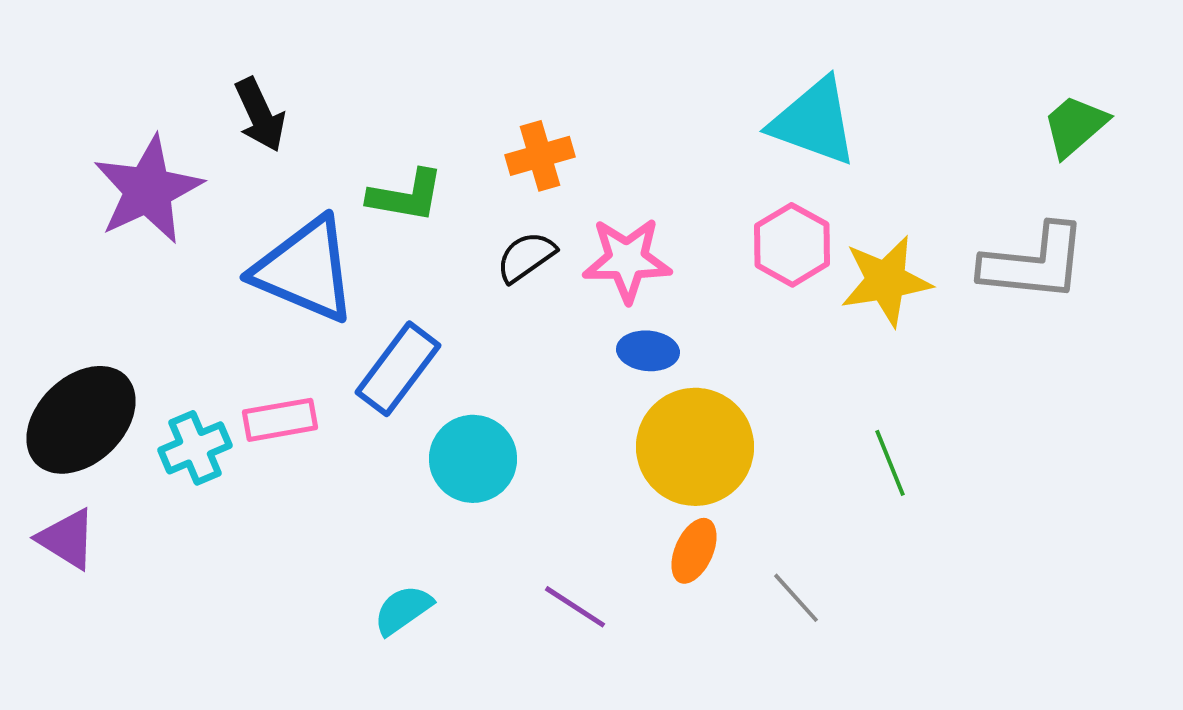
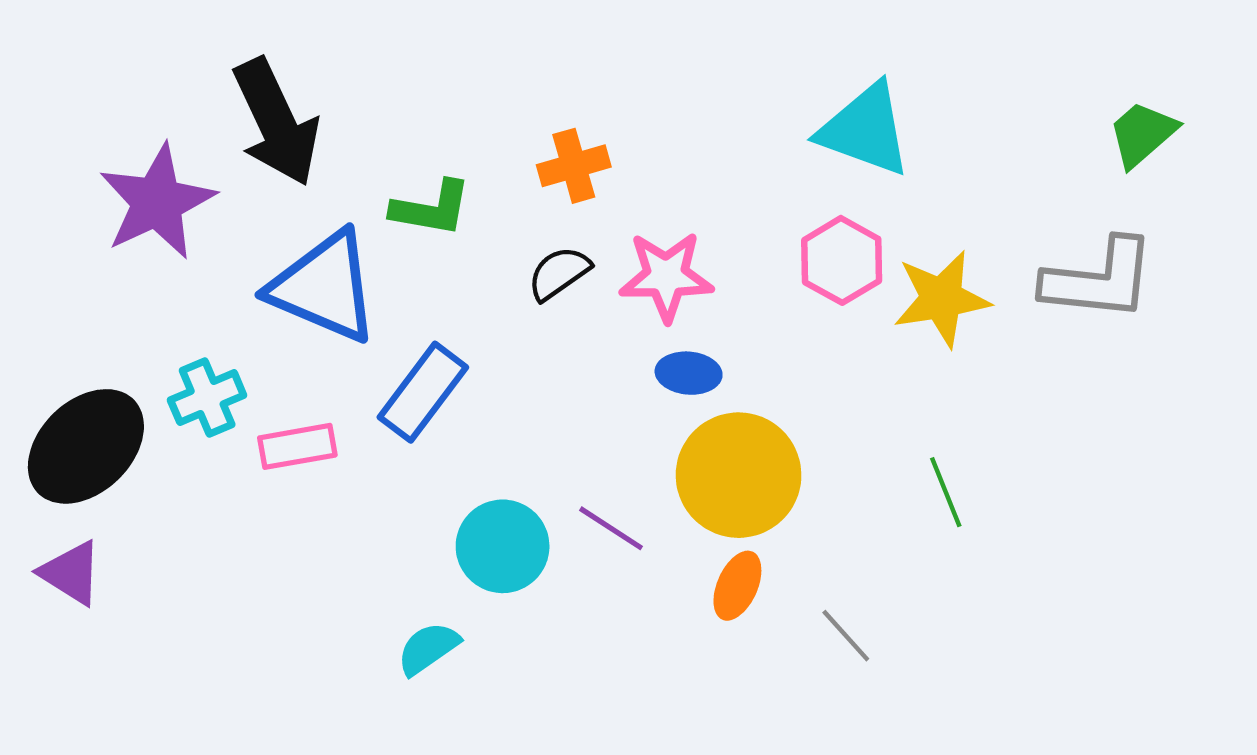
black arrow: (260, 115) -> (276, 122), size x1.6
cyan cross: (195, 448) -> (207, 398), moved
cyan circle: (473, 459) -> (503, 546), moved
purple line: (575, 607) -> (611, 528), moved

